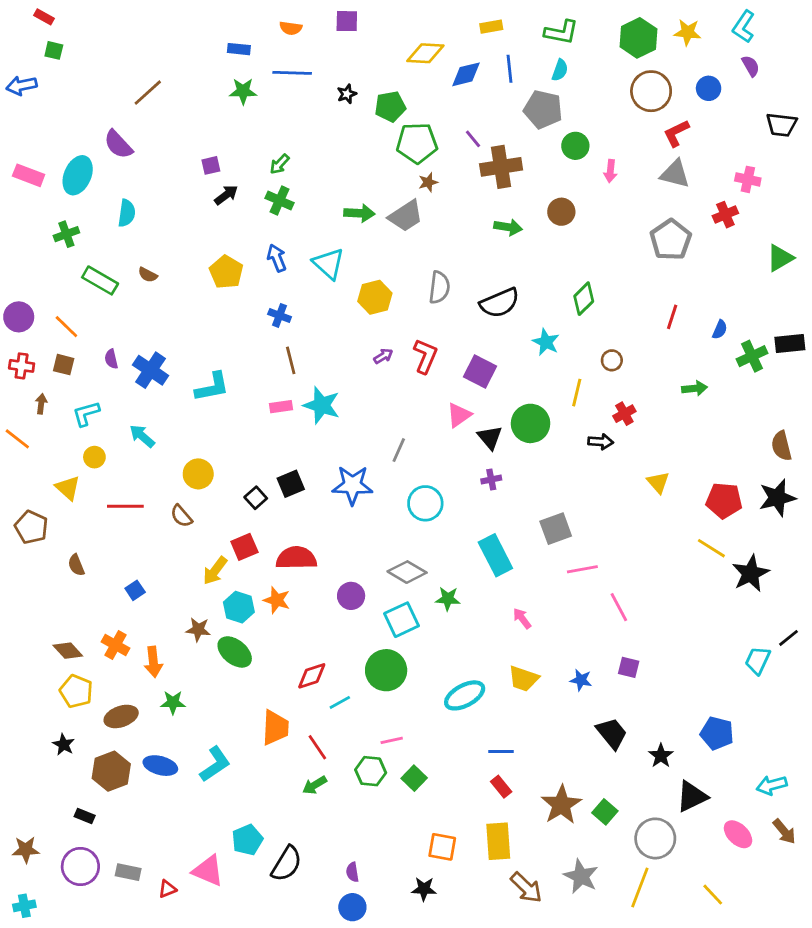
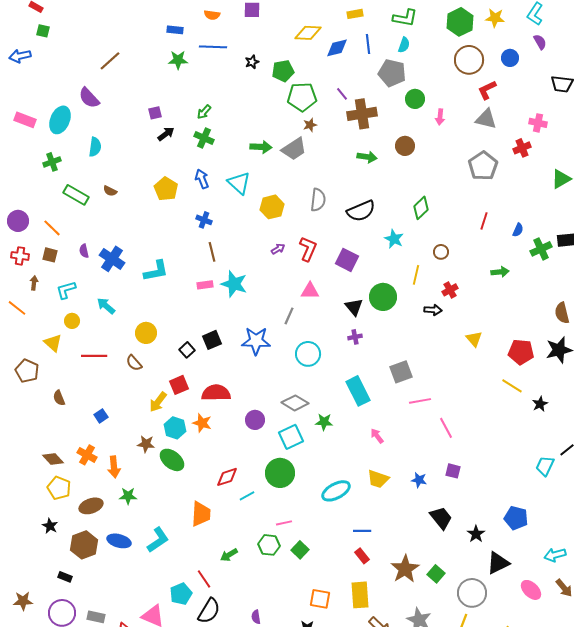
pink triangle: (459, 415) -> (310, 291), moved, turned 36
black star: (751, 573) -> (540, 404), size x0.6
red line: (317, 747) -> (204, 579), moved

